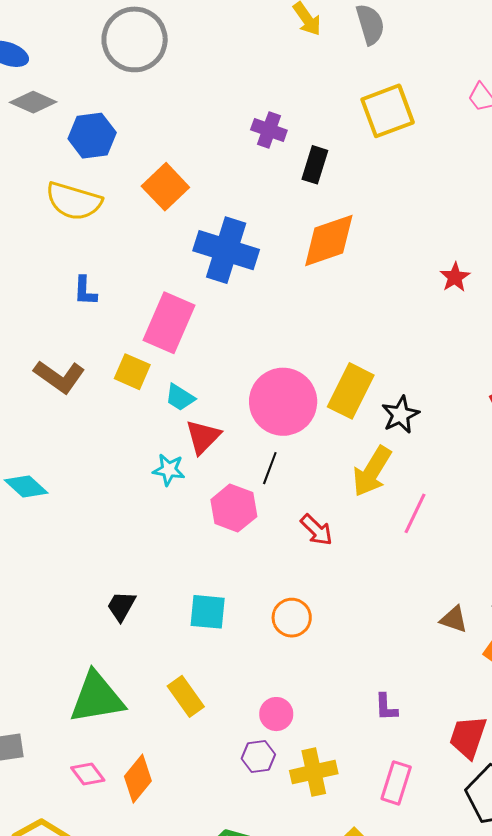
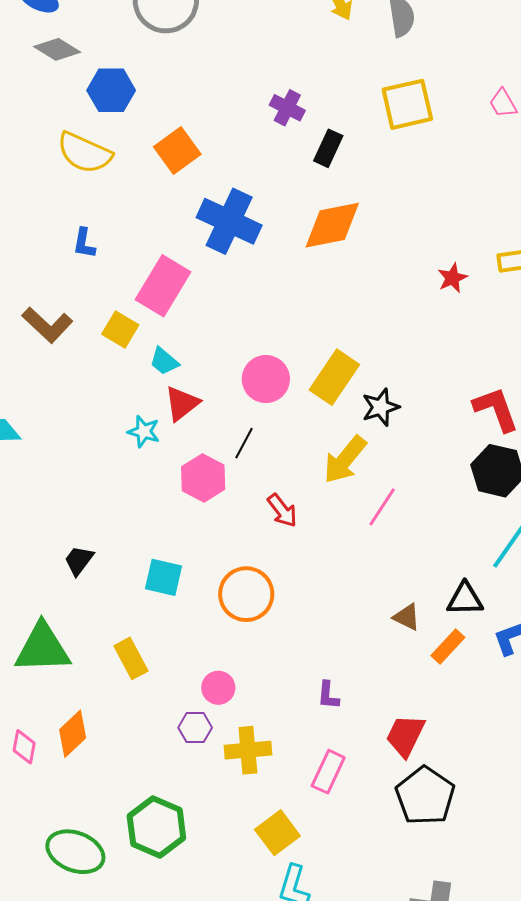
pink circle: (283, 402) -> (266, 379), size x0.7
orange circle: (292, 618) -> (246, 594), size x1.4
pink diamond: (88, 774) -> (24, 747), moved, turned 40

